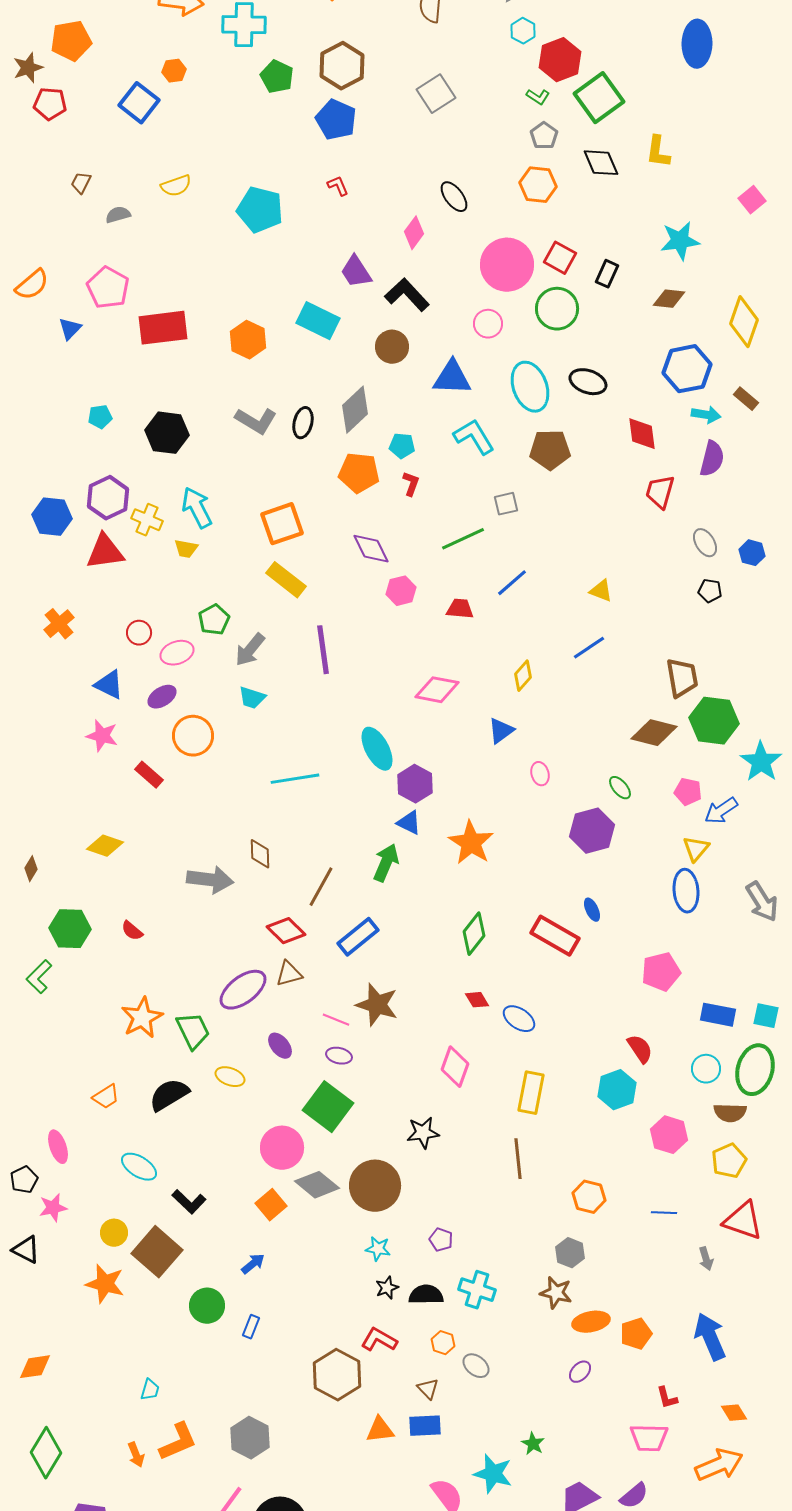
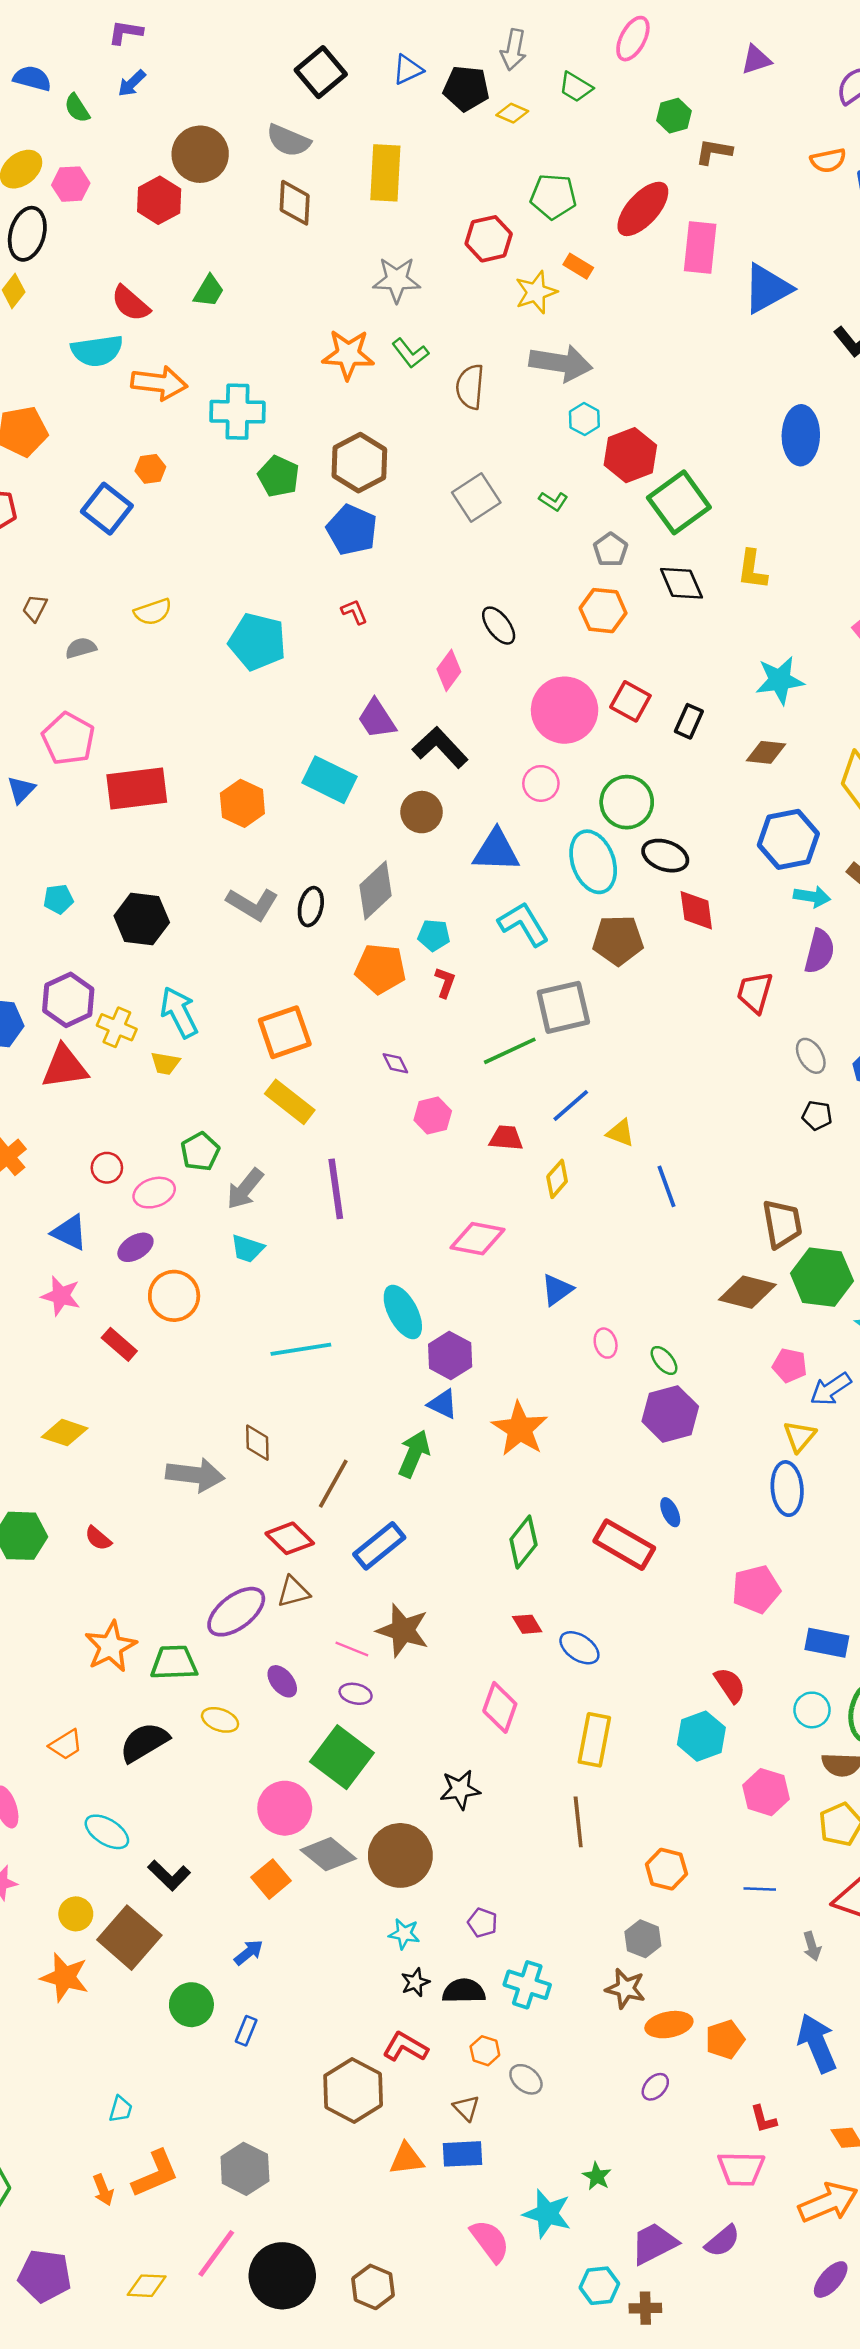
green L-shape: (538, 97) -> (553, 501), moved
green circle: (557, 309) -> (627, 802), moved
red diamond: (642, 434) -> (696, 910), moved
gray square: (506, 504) -> (563, 1007), size x1.8
purple diamond: (371, 549) -> (395, 1063), size x0.6
yellow triangle: (601, 591) -> (620, 1133), moved
blue line: (589, 648) -> (666, 1186), turned -76
yellow diamond: (523, 676) -> (557, 1179), moved
green ellipse: (620, 788) -> (664, 1360), moved
green trapezoid: (193, 1031) -> (174, 1663), turned -66

